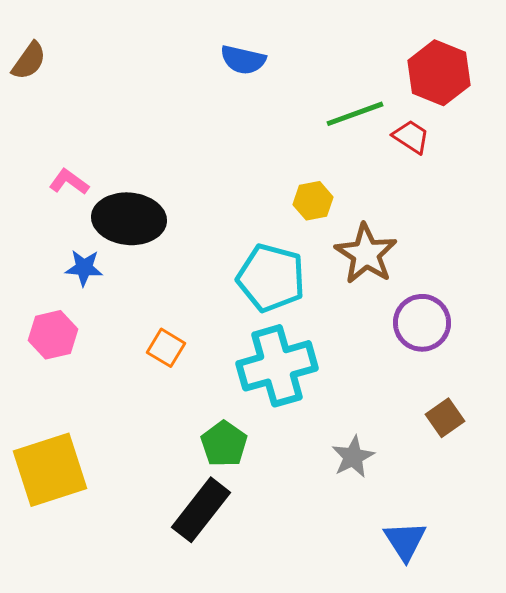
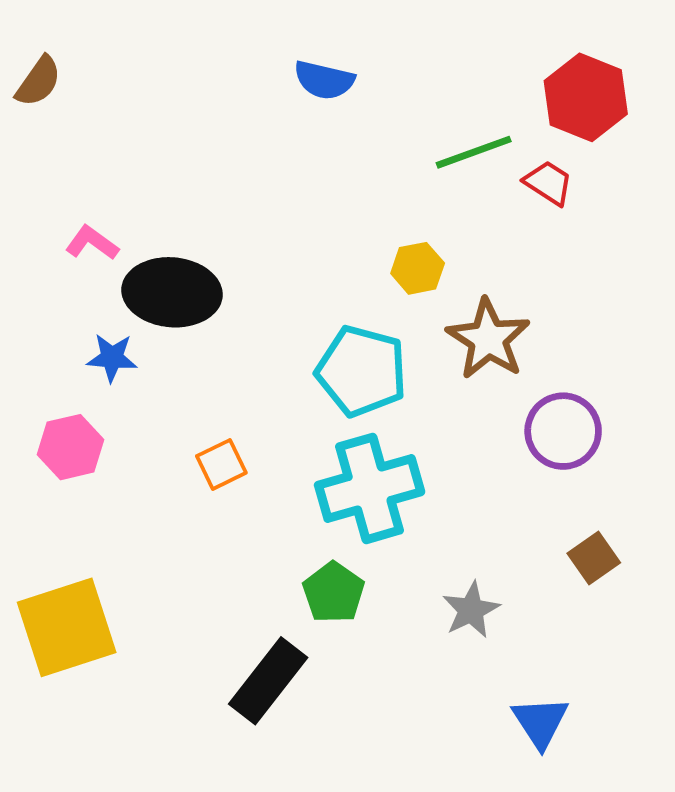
orange square: (166, 348) -> (221, 464), turned 33
green pentagon: (224, 444) -> (333, 593), moved

